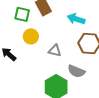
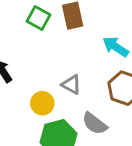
yellow circle: (31, 36) -> (42, 103), moved

